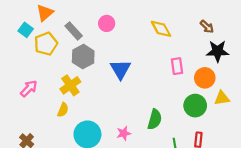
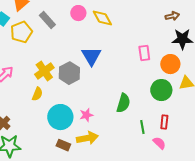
brown arrow: (207, 27) -> (172, 16), turned -56
yellow diamond: (161, 29) -> (102, 18), moved
gray hexagon: (83, 57) -> (69, 73), moved
pink star: (124, 133) -> (86, 115), moved

